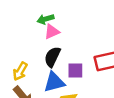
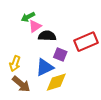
black semicircle: (52, 57) -> (47, 36), moved, turned 78
purple square: (75, 70) -> (60, 55), turned 32

